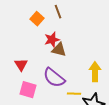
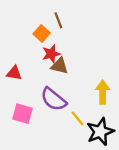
orange square: (37, 19) -> (42, 33), moved
red triangle: (21, 65) -> (14, 73), moved, turned -48
yellow line: (74, 94) -> (78, 118), turned 48

